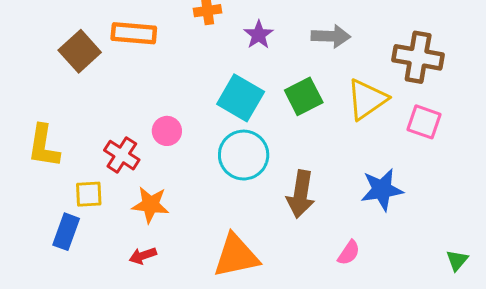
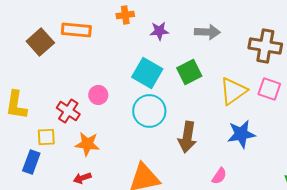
purple star: (259, 35) -> (159, 31), turned 30
yellow triangle: (367, 99) -> (233, 91), moved

